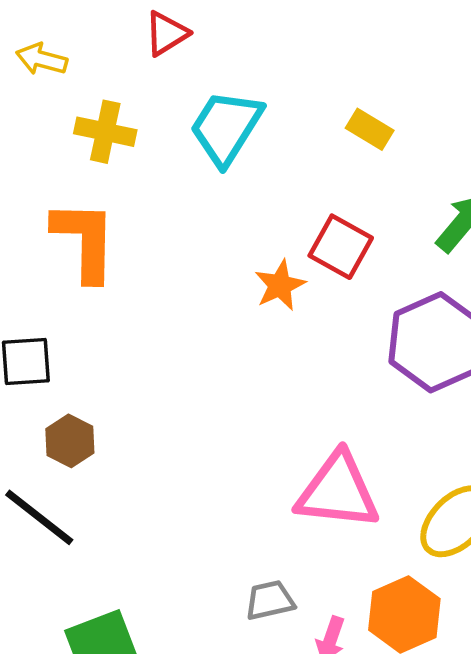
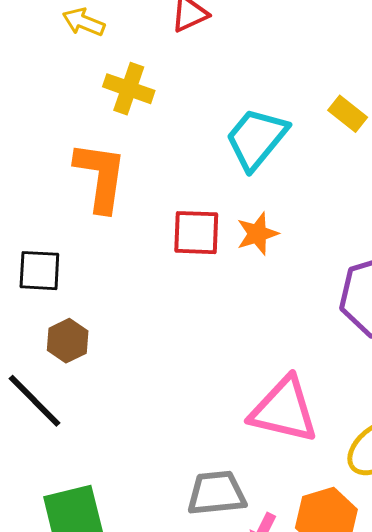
cyan trapezoid: (226, 127) -> (256, 139), moved
red square: (341, 247) -> (196, 233), moved, turned -34
gray trapezoid: (270, 600) -> (216, 493), size x1.4

